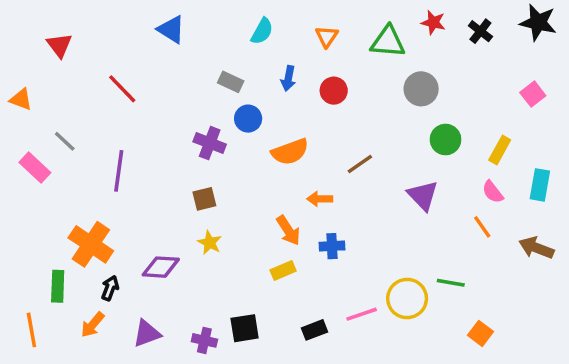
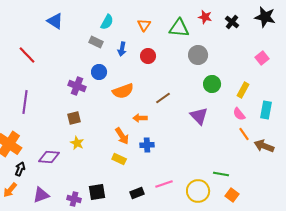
gray rectangle: (231, 82) -> (96, 42), moved
orange line: (482, 227) -> (244, 134), moved
yellow rectangle: (283, 271) -> (119, 159), turned 48
green line: (451, 283) -> (221, 174), moved
yellow circle: (407, 298) -> (198, 191), moved

